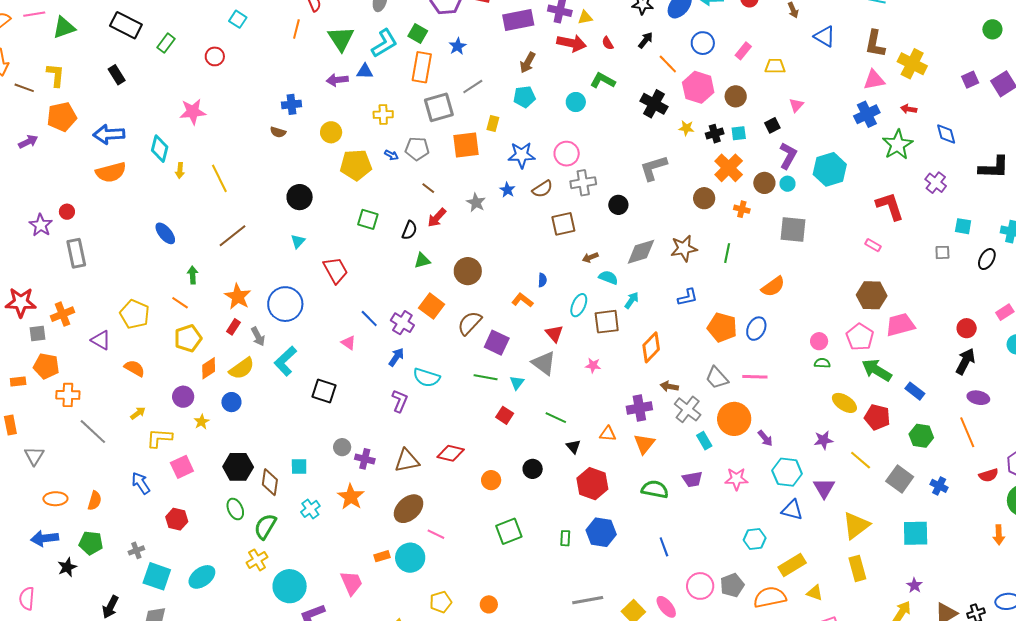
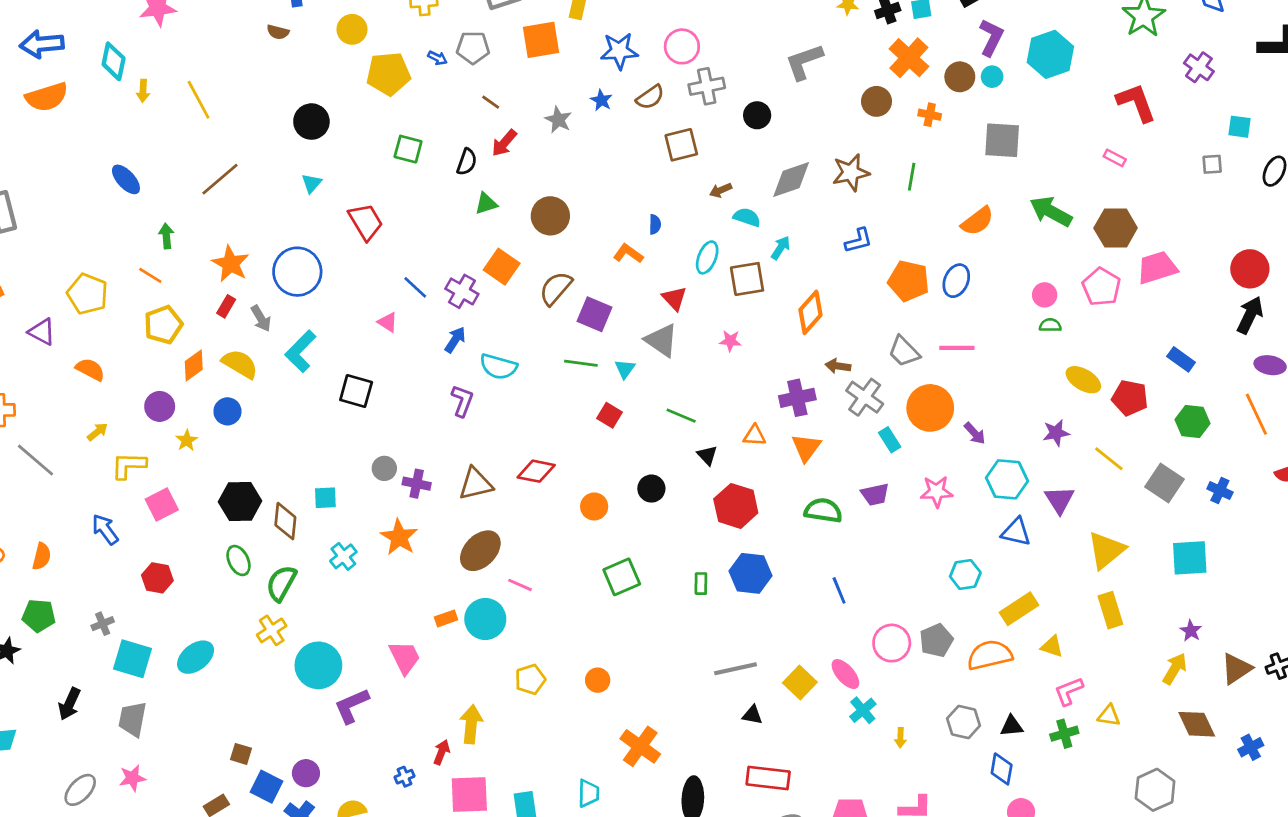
red circle: (967, 328) -> (1250, 269), size x1.4
yellow semicircle: (242, 368) -> (240, 364), turned -112
green arrow: (877, 370) -> (1051, 212), moved

